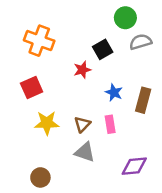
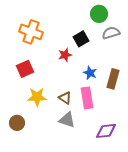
brown triangle: (82, 124) -> (65, 98), turned -40
pink rectangle: (110, 124) -> (87, 98), size x1.5
brown circle: (40, 177) -> (17, 123), moved

